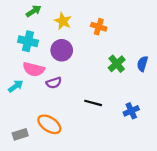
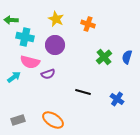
green arrow: (34, 11) -> (11, 20), moved, turned -144
blue cross: (131, 111) -> (117, 99), turned -32
orange ellipse: (49, 124) -> (53, 120), moved

